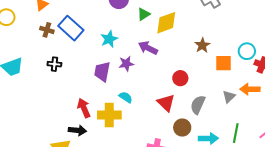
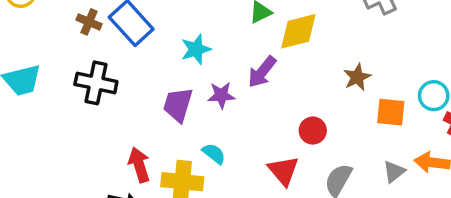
purple arrow: (148, 48) -> (262, 72), turned -84
black cross: (54, 64) -> (96, 83), size x1.6

